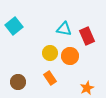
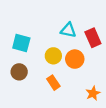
cyan square: (14, 26) -> (21, 43), moved, turned -36
brown circle: (18, 82) -> (19, 72), moved

